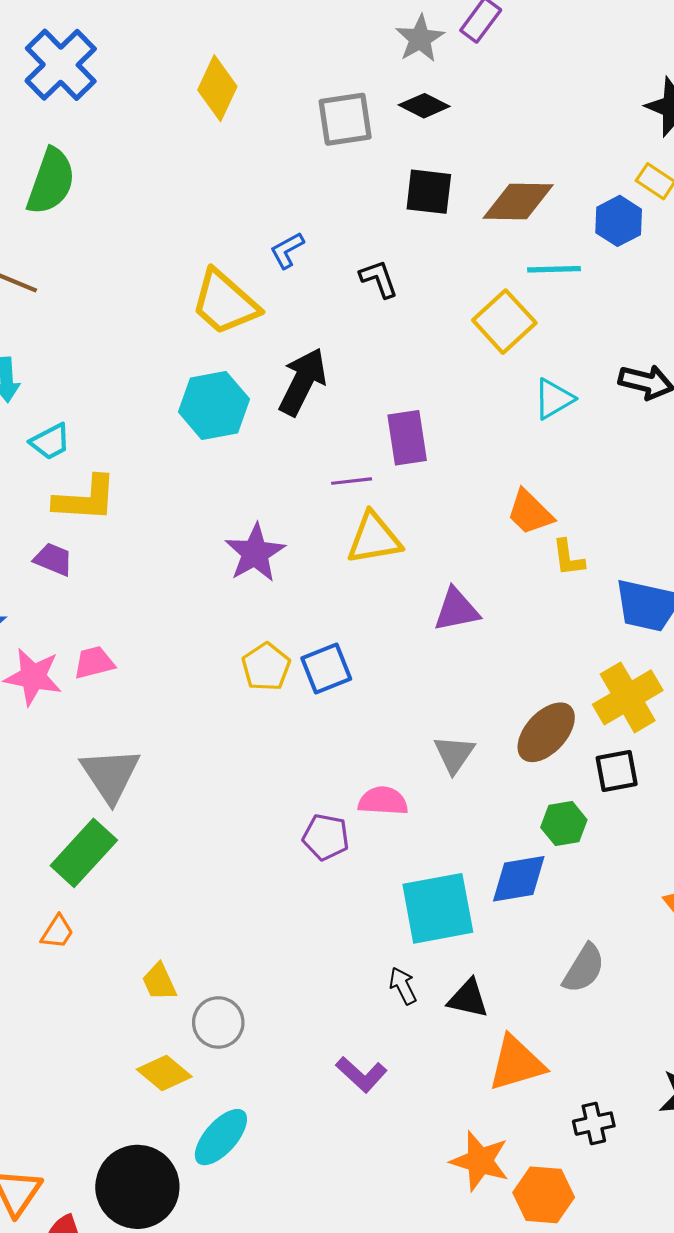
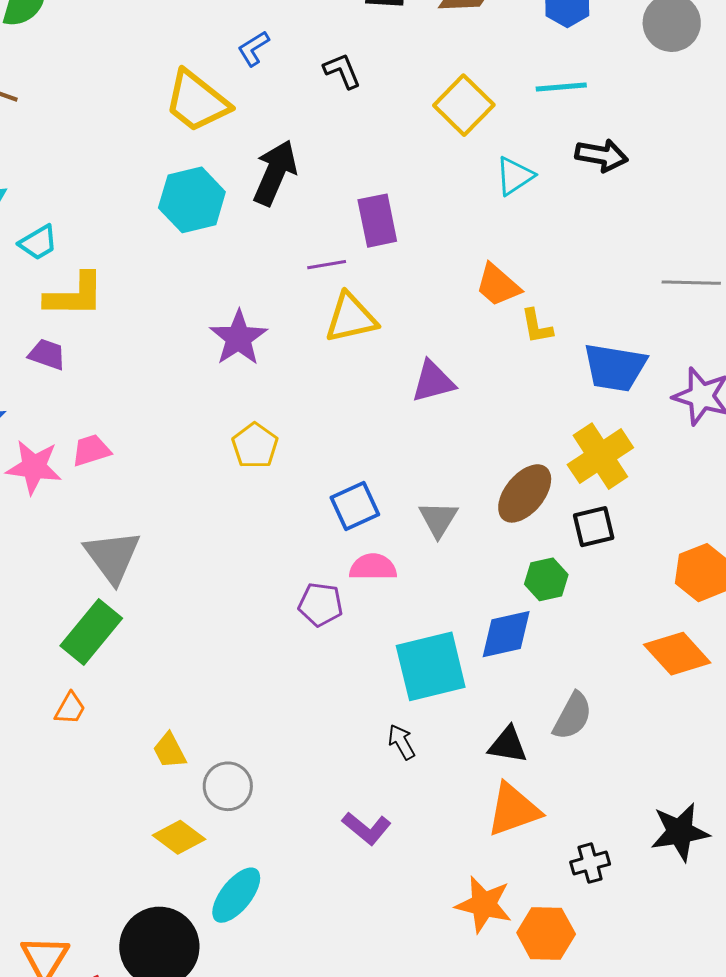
cyan line: (554, 269) -> (561, 87), moved
blue square: (326, 668) -> (355, 506), moved
black triangle: (468, 999) -> (508, 745), moved

